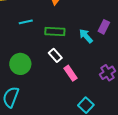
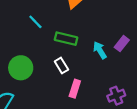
cyan line: (26, 22) -> (35, 22), turned 48
pink rectangle: (70, 73) -> (75, 89), turned 42

